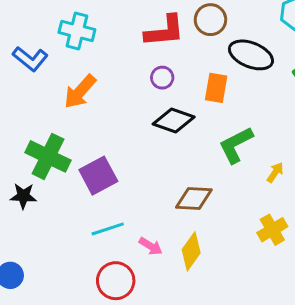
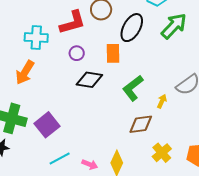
cyan cross: (77, 31) -> (36, 37), moved
black ellipse: (251, 55) -> (132, 28), turned -72
brown diamond: (194, 199) -> (141, 124), moved
yellow cross: (272, 230) -> (162, 153), moved

